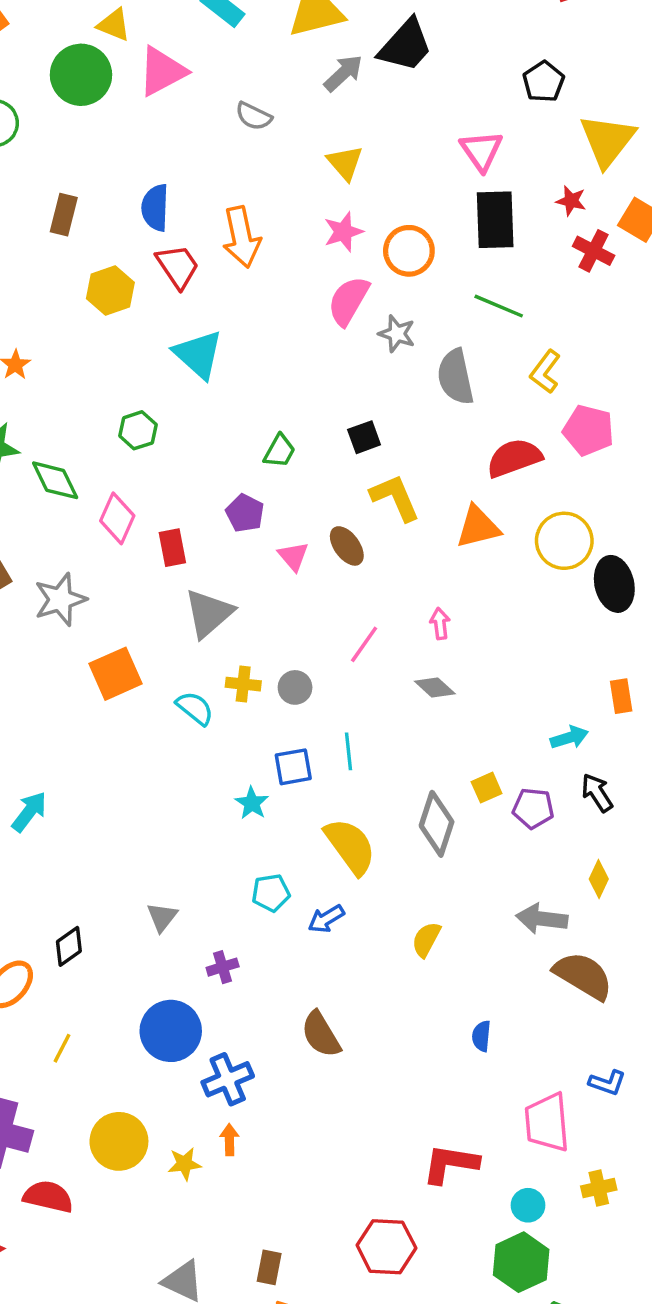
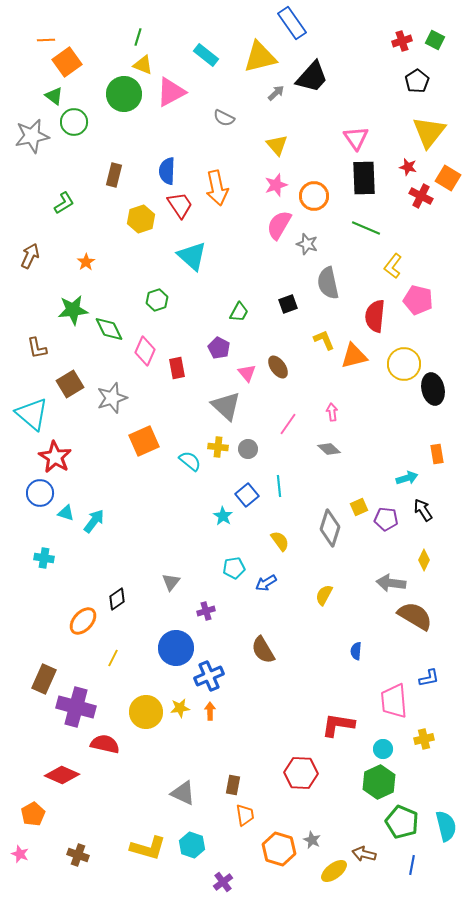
gray arrow: (343, 73) -> (276, 93), size x0.7
black pentagon: (544, 82) -> (417, 81), moved
gray semicircle: (456, 377) -> (328, 283), moved
red semicircle: (514, 458) -> (375, 316), turned -64
yellow L-shape: (395, 498) -> (324, 340), moved, size x0.7
gray triangle: (209, 613) -> (226, 406), moved, turned -36
blue square: (293, 767) -> (247, 495), turned -30
yellow semicircle: (350, 846) -> (280, 541), size x0.6
blue L-shape: (607, 1083) -> (429, 678), turned -30
yellow star: (185, 1164) -> (180, 708), moved

